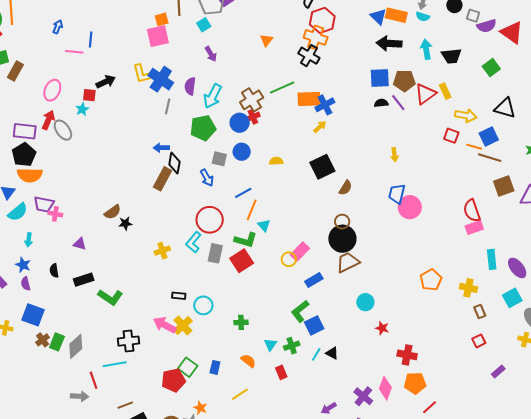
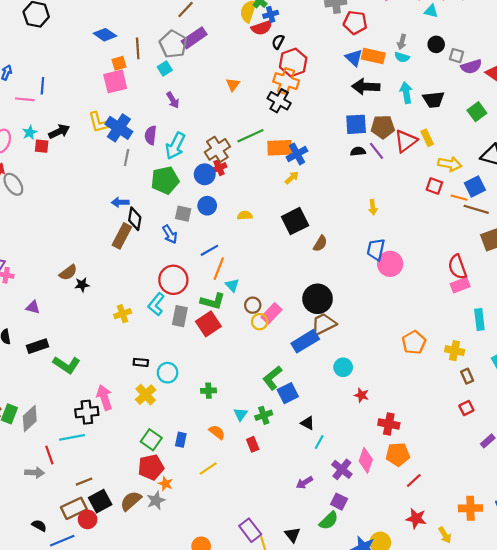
cyan star: (82, 109) -> (30, 133), moved
brown circle: (342, 222) -> (253, 305), moved
blue rectangle: (314, 280) -> (305, 341), moved, size x1.4
pink arrow: (165, 325) -> (104, 397), moved, turned 45
cyan line: (316, 354) -> (319, 442), moved
red pentagon: (173, 380) -> (151, 467), moved

